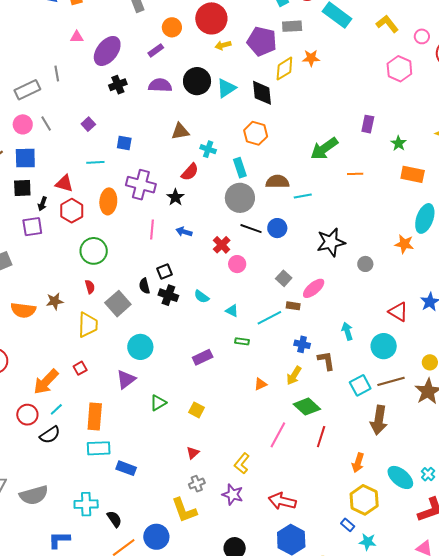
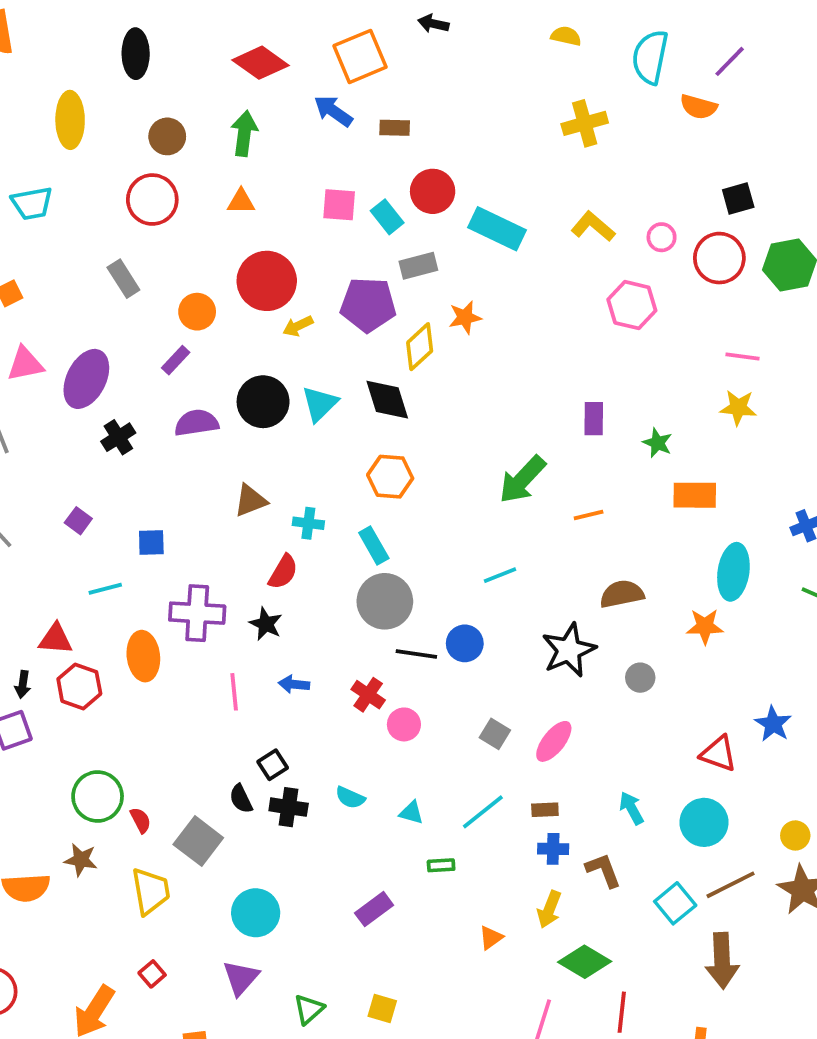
pink triangle: (77, 37) -> (25, 364), size x1.5
brown semicircle: (277, 182) -> (622, 594), moved
green circle: (94, 251) -> (98, 796), moved
brown star: (55, 301) -> (81, 860), turned 30
brown rectangle: (293, 306) -> (545, 810), moved

